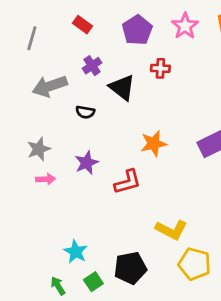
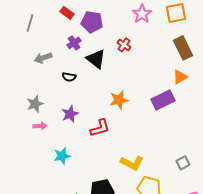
purple pentagon: (137, 30) -> (92, 22), moved, turned -30
red cross: (160, 68) -> (124, 45), turned 32
gray arrow: (50, 86) -> (43, 58), size x0.7
cyan star: (76, 252) -> (62, 156), moved, turned 30

